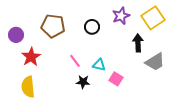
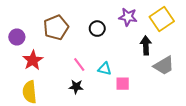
purple star: (121, 16) -> (128, 17), turned 30
brown pentagon: (53, 26) -> (56, 27), turned -30
pink square: (116, 79) -> (123, 84), turned -32
black star: (83, 82) -> (76, 87), moved

